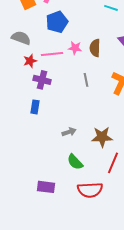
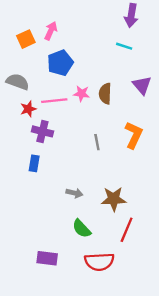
gray line: (86, 80) -> (97, 142), moved
gray arrow: (69, 132) -> (74, 193), turned 32

